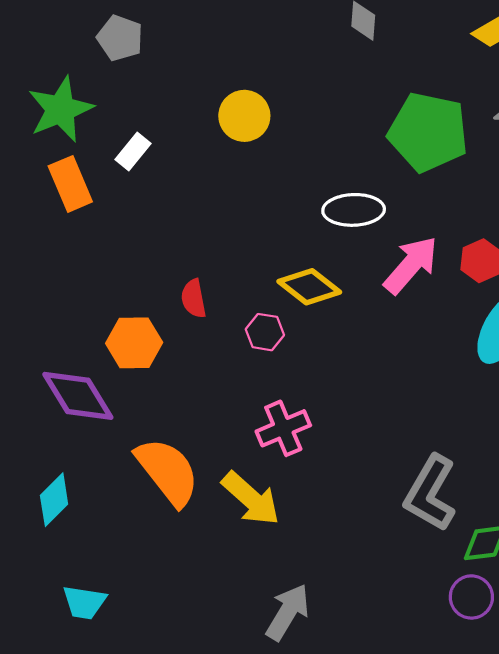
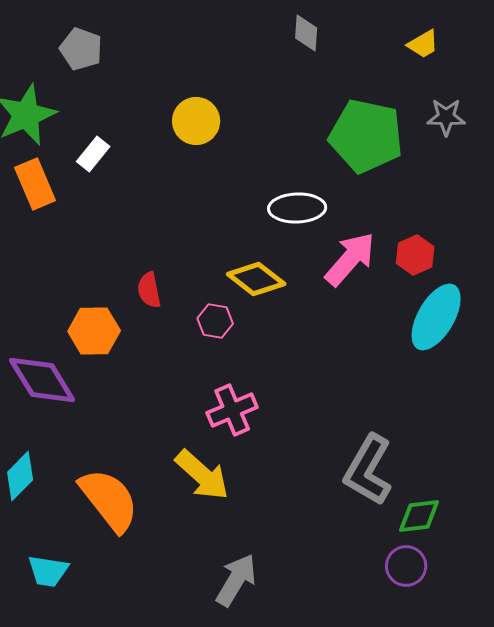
orange semicircle: (168, 472) -> (109, 500), moved

